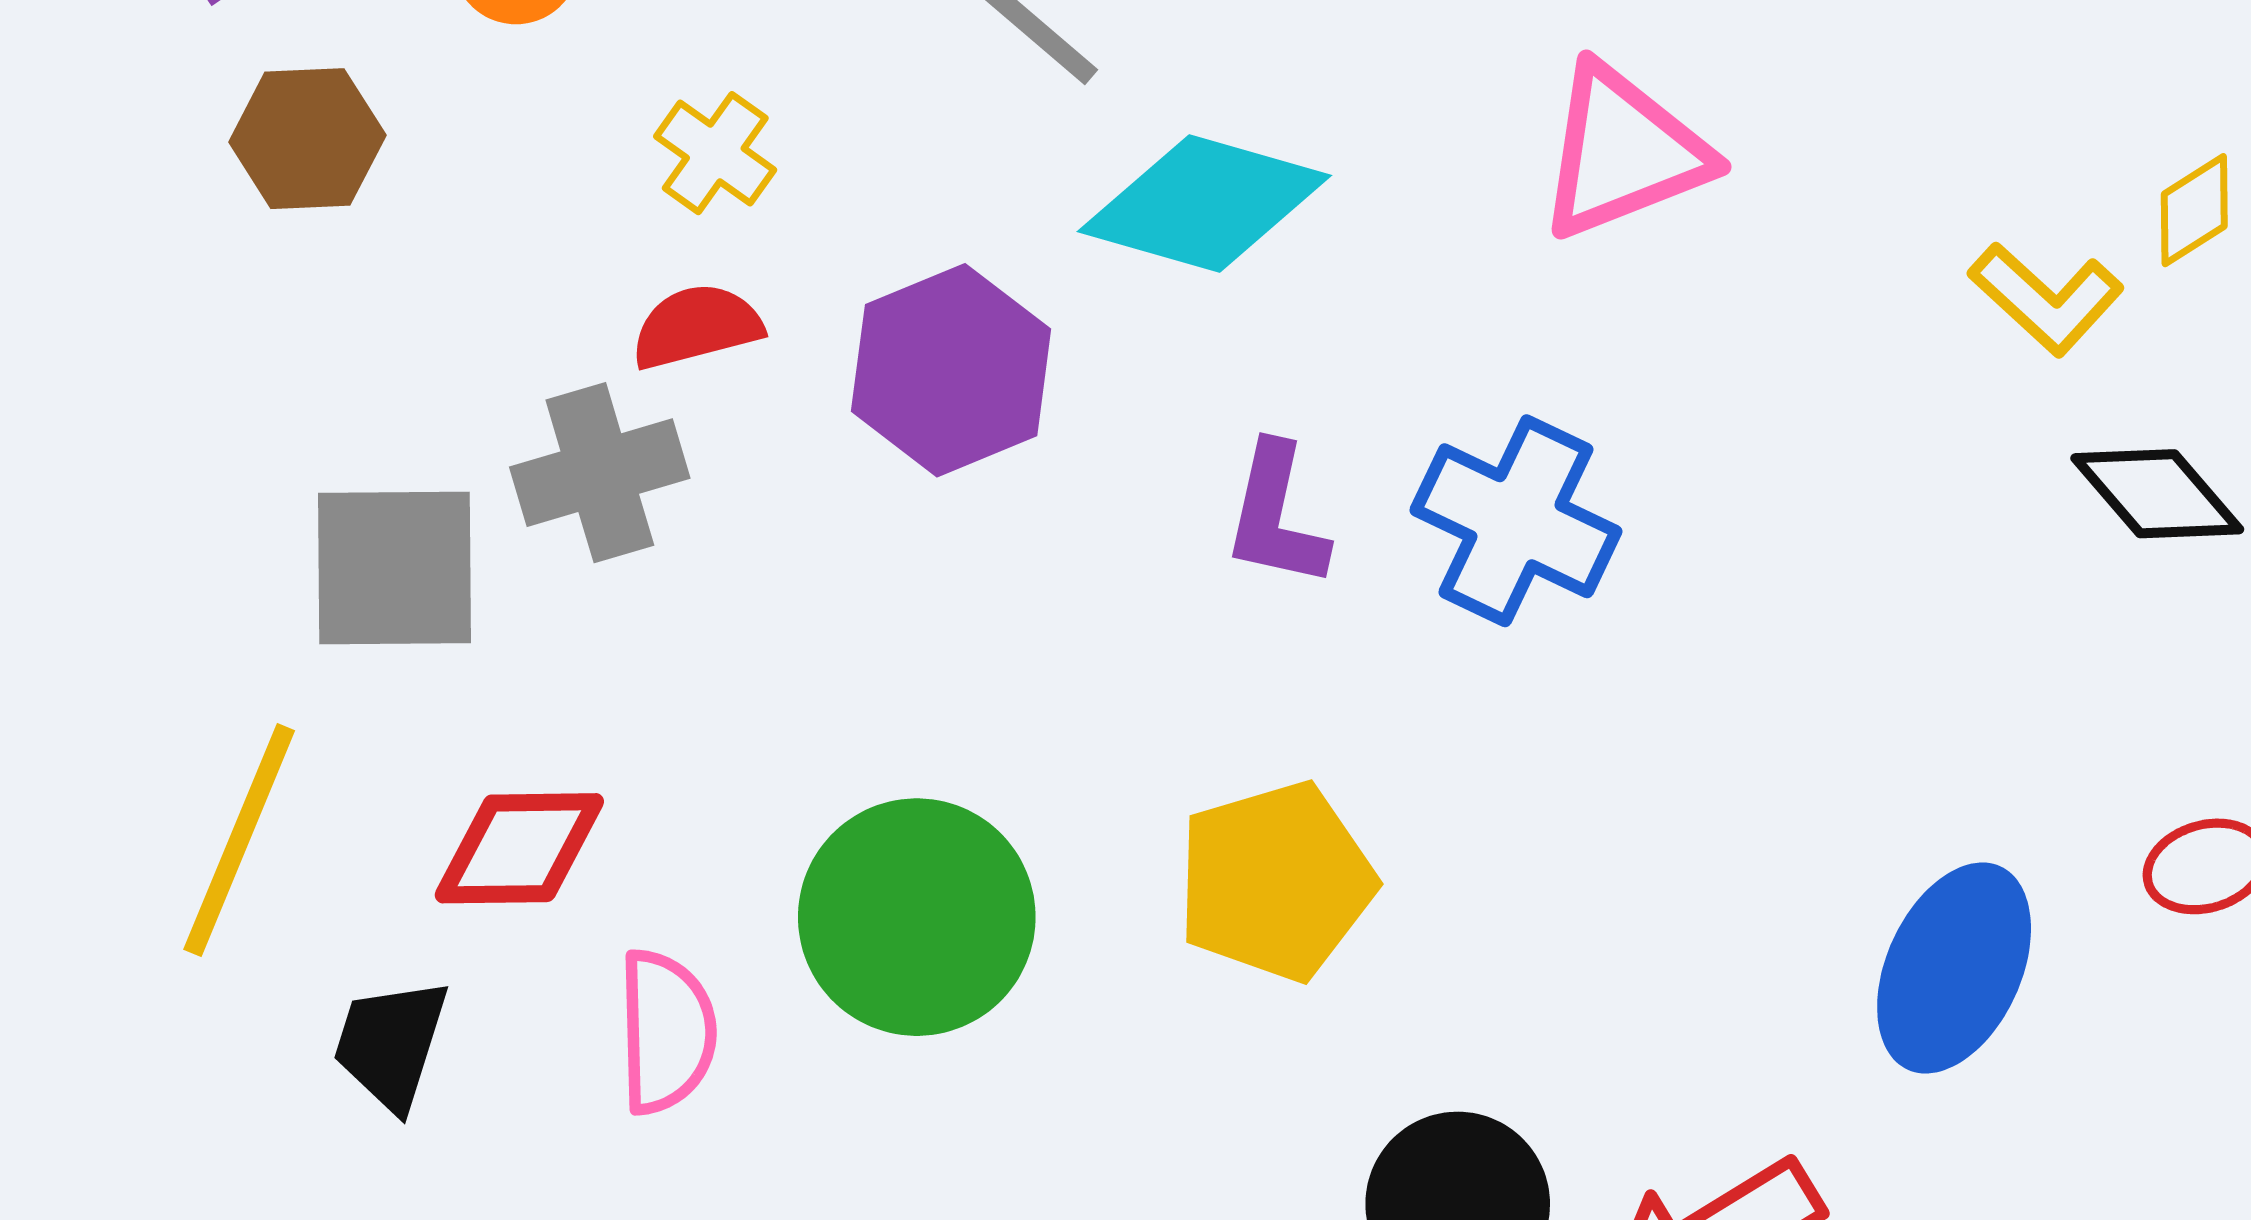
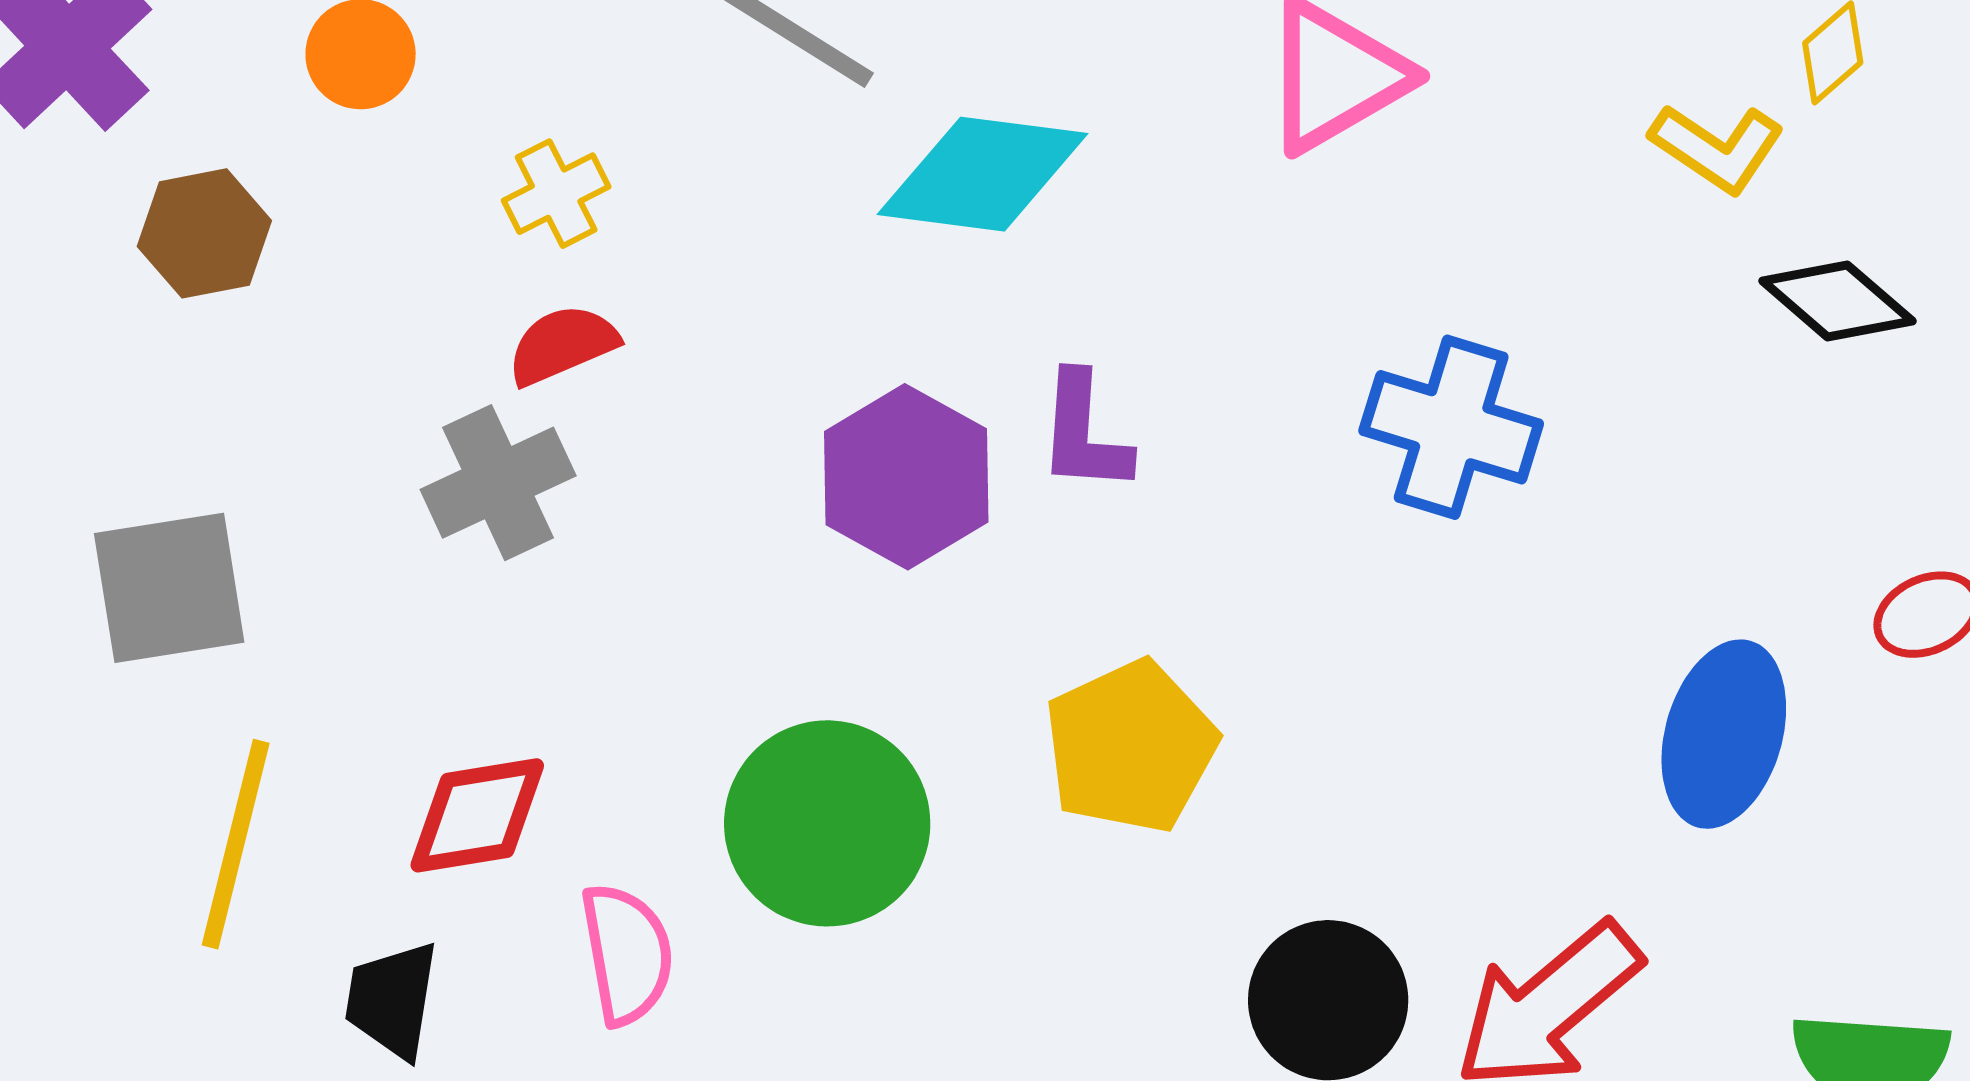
yellow cross: (715, 153) -> (556, 194), turned 36
purple hexagon: (951, 370) -> (906, 477), moved
blue cross: (1516, 521) -> (1451, 427), moved
gray square: (395, 568) -> (169, 588), moved

